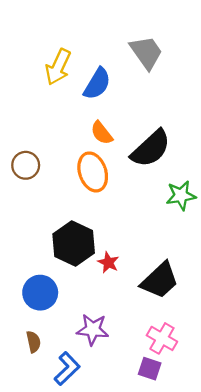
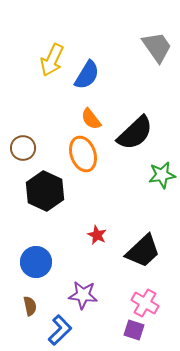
gray trapezoid: (146, 52) -> (157, 47), moved
black hexagon: (74, 243) -> (45, 191), moved

